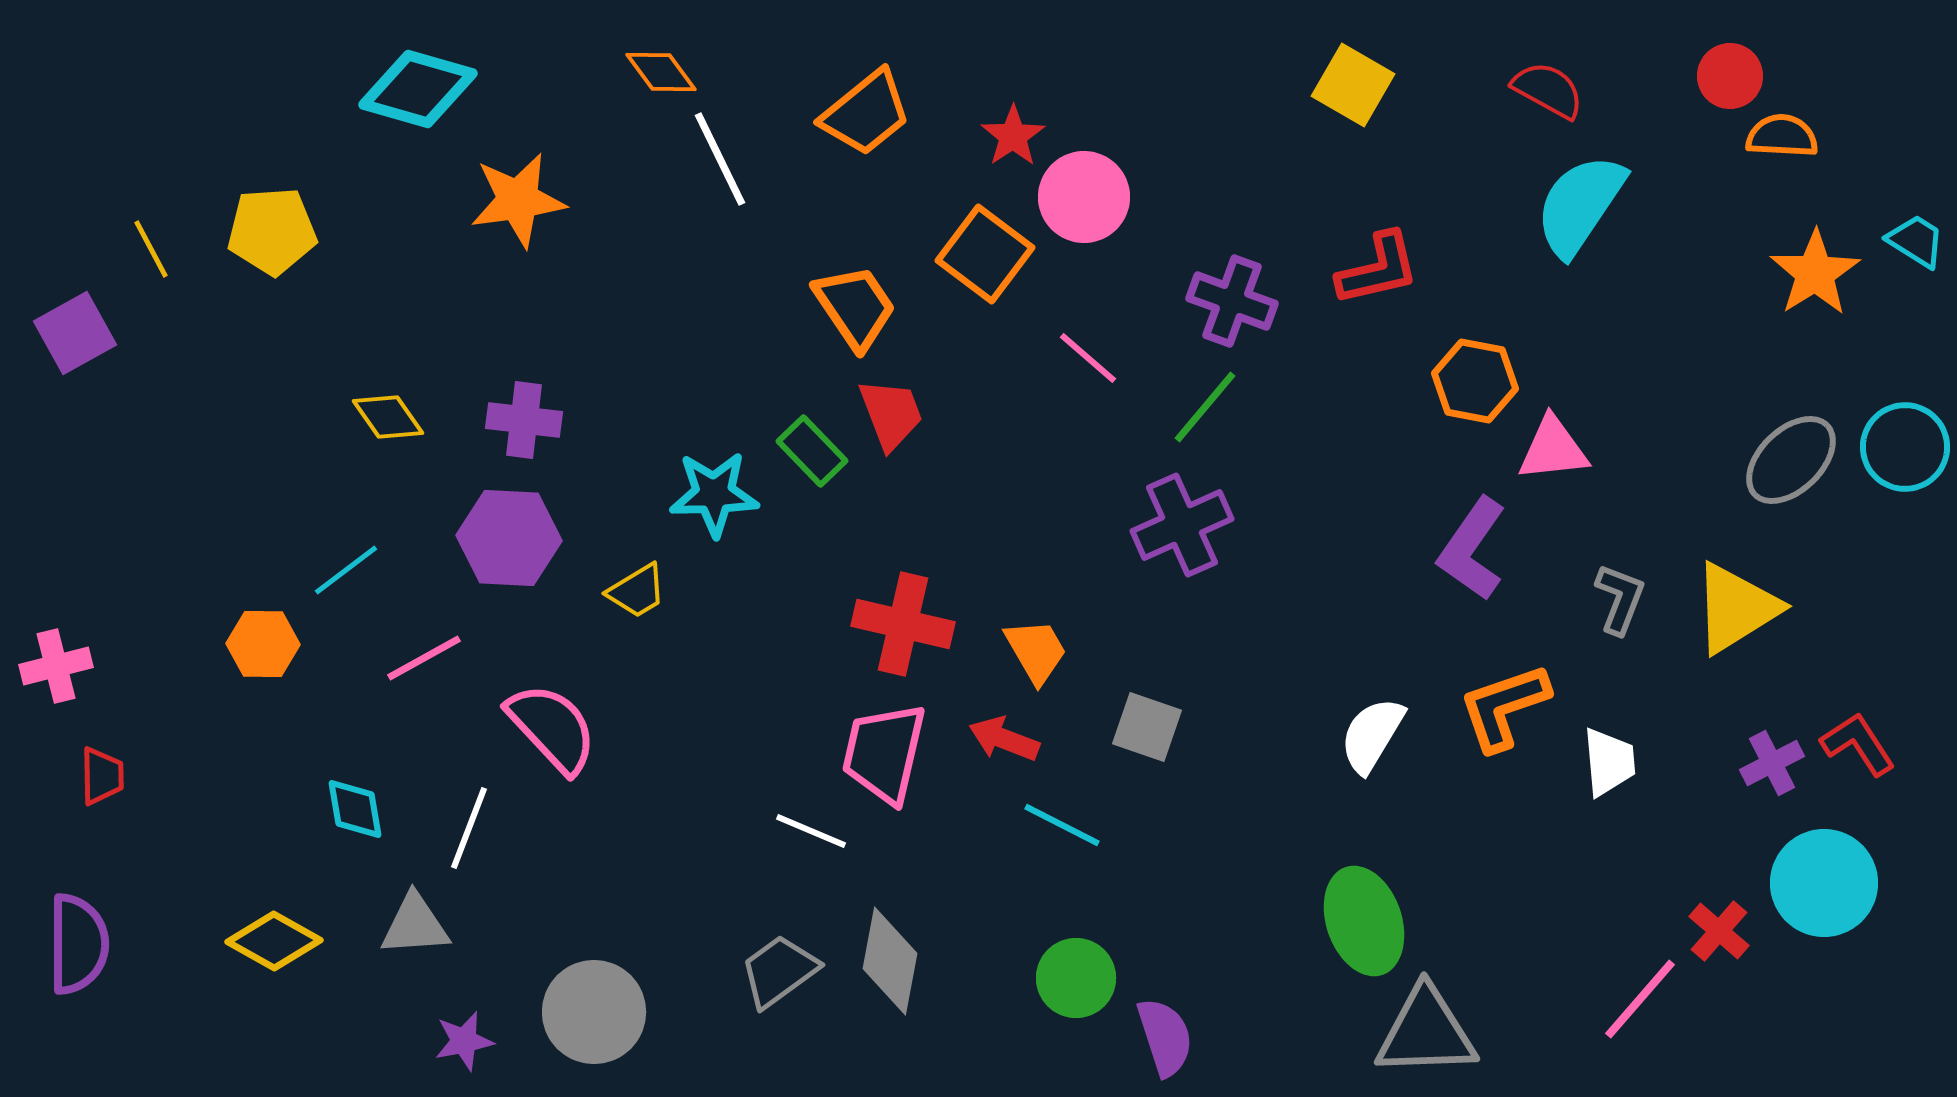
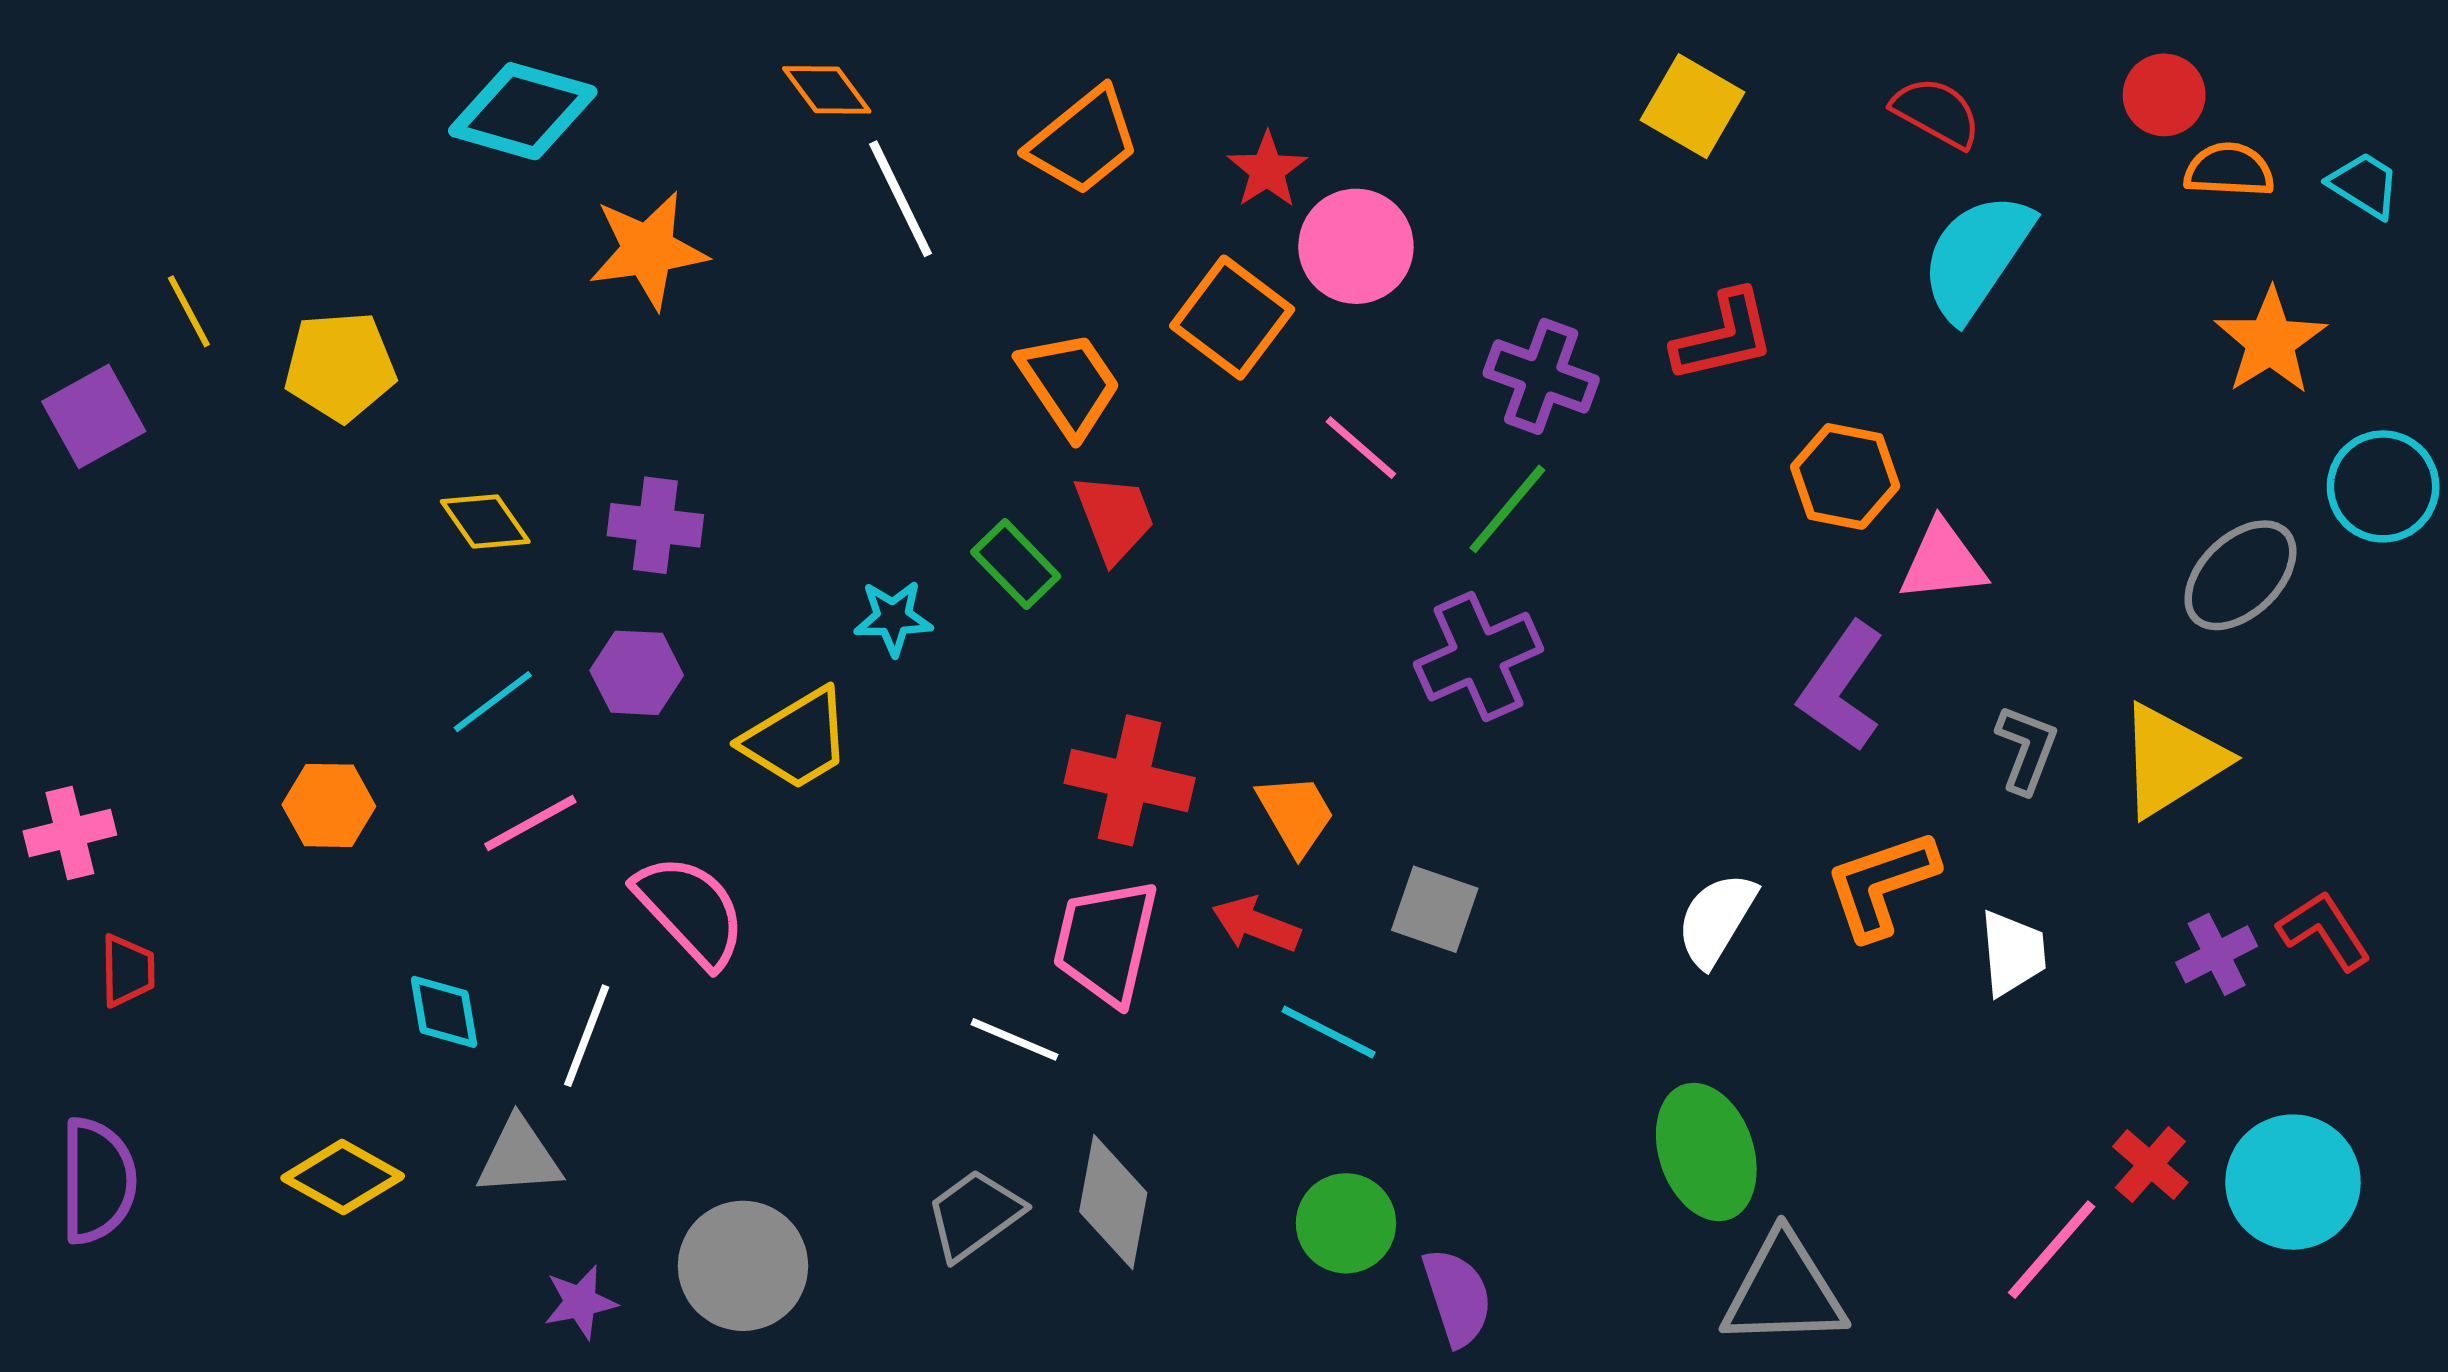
yellow pentagon: (272, 231) -> (340, 366), moved
cyan trapezoid: (1916, 241) -> (2364, 185), moved
cyan circle: (1905, 447) -> (2383, 486), moved
cyan star: (714, 494) -> (893, 618), size x0.7
purple hexagon: (509, 538) -> (637, 673), size x0.7
cyan line: (346, 570) -> (493, 702), moved
yellow trapezoid: (637, 591) -> (797, 739), size x1.5
cyan circle: (1824, 883) -> (2293, 1182), moved

